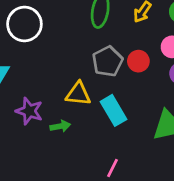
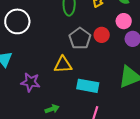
cyan rectangle: (113, 110) -> (88, 86), moved, turned -40
green arrow: (60, 126) -> (52, 109), moved

